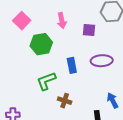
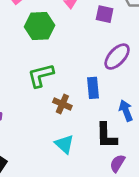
purple ellipse: (102, 61) -> (117, 57), turned -50
blue rectangle: (72, 65) -> (93, 88), moved

